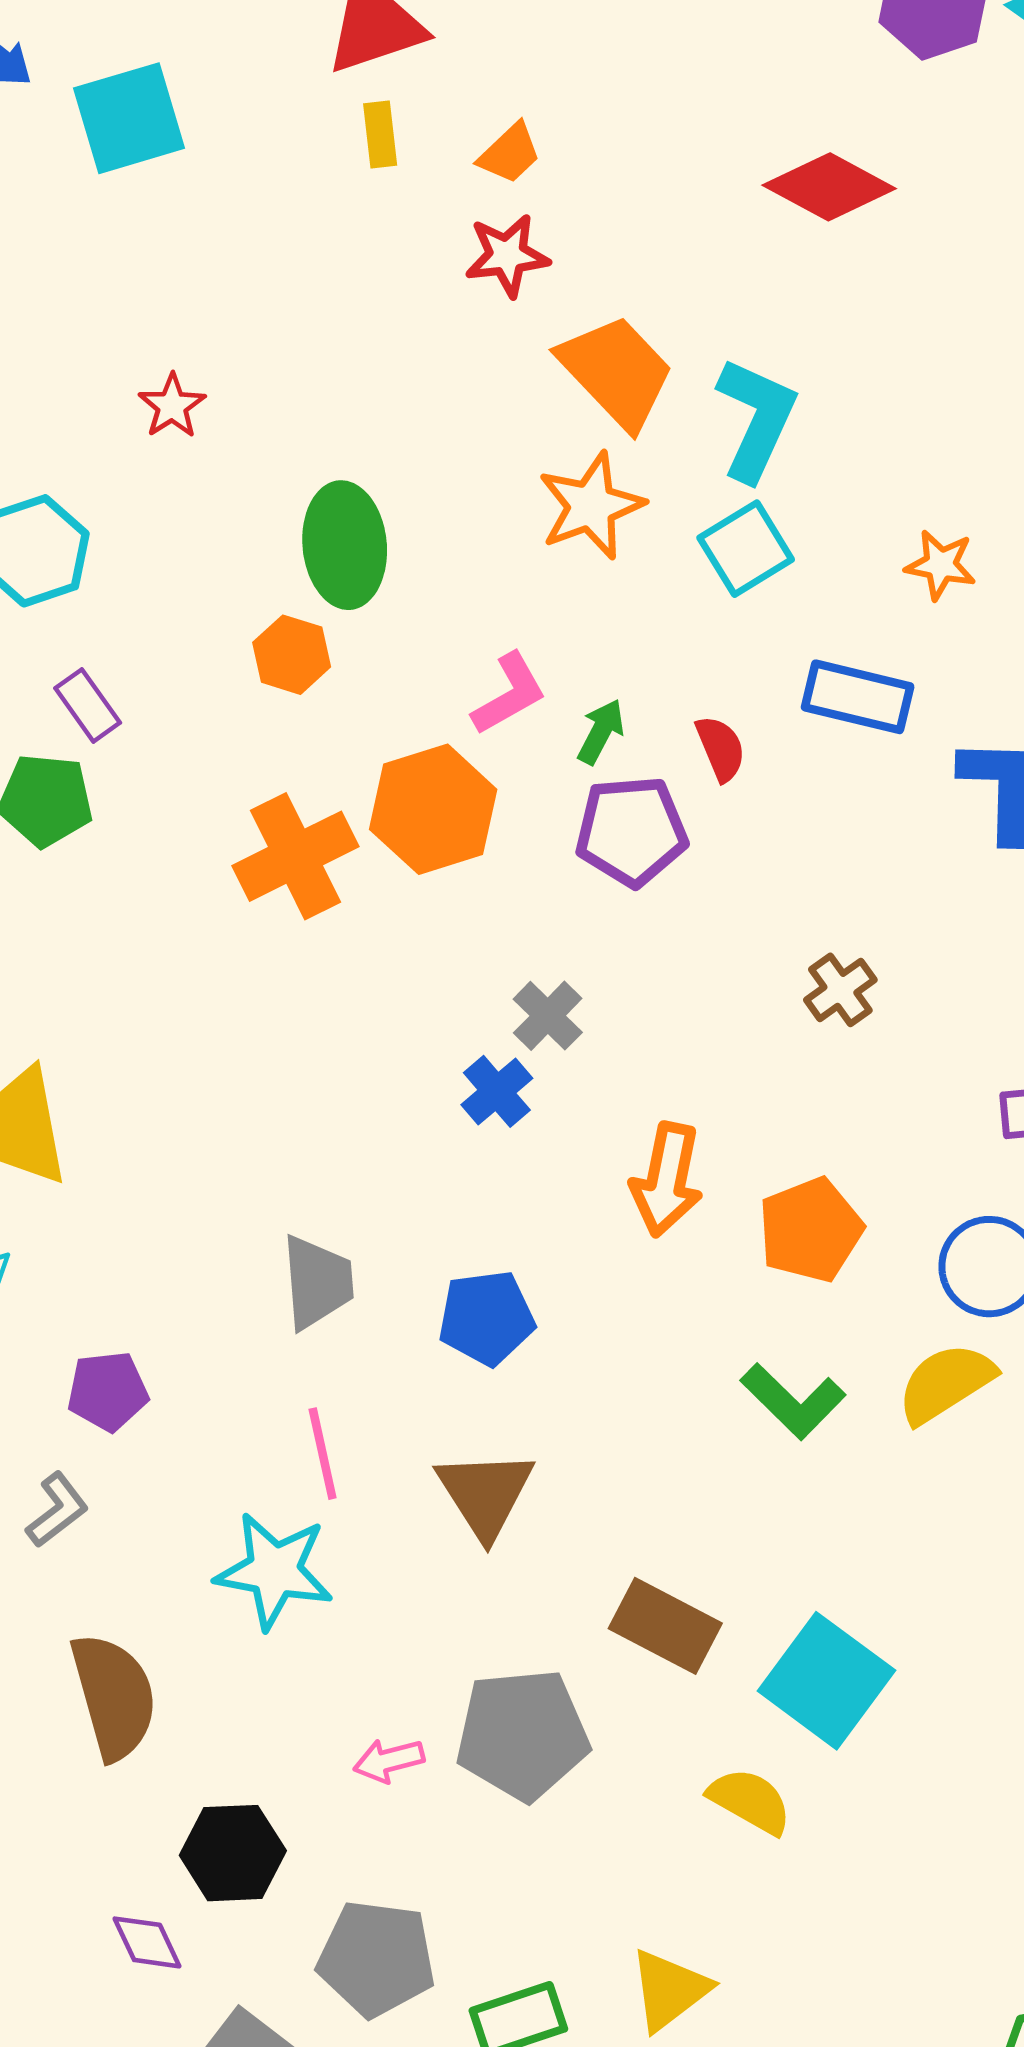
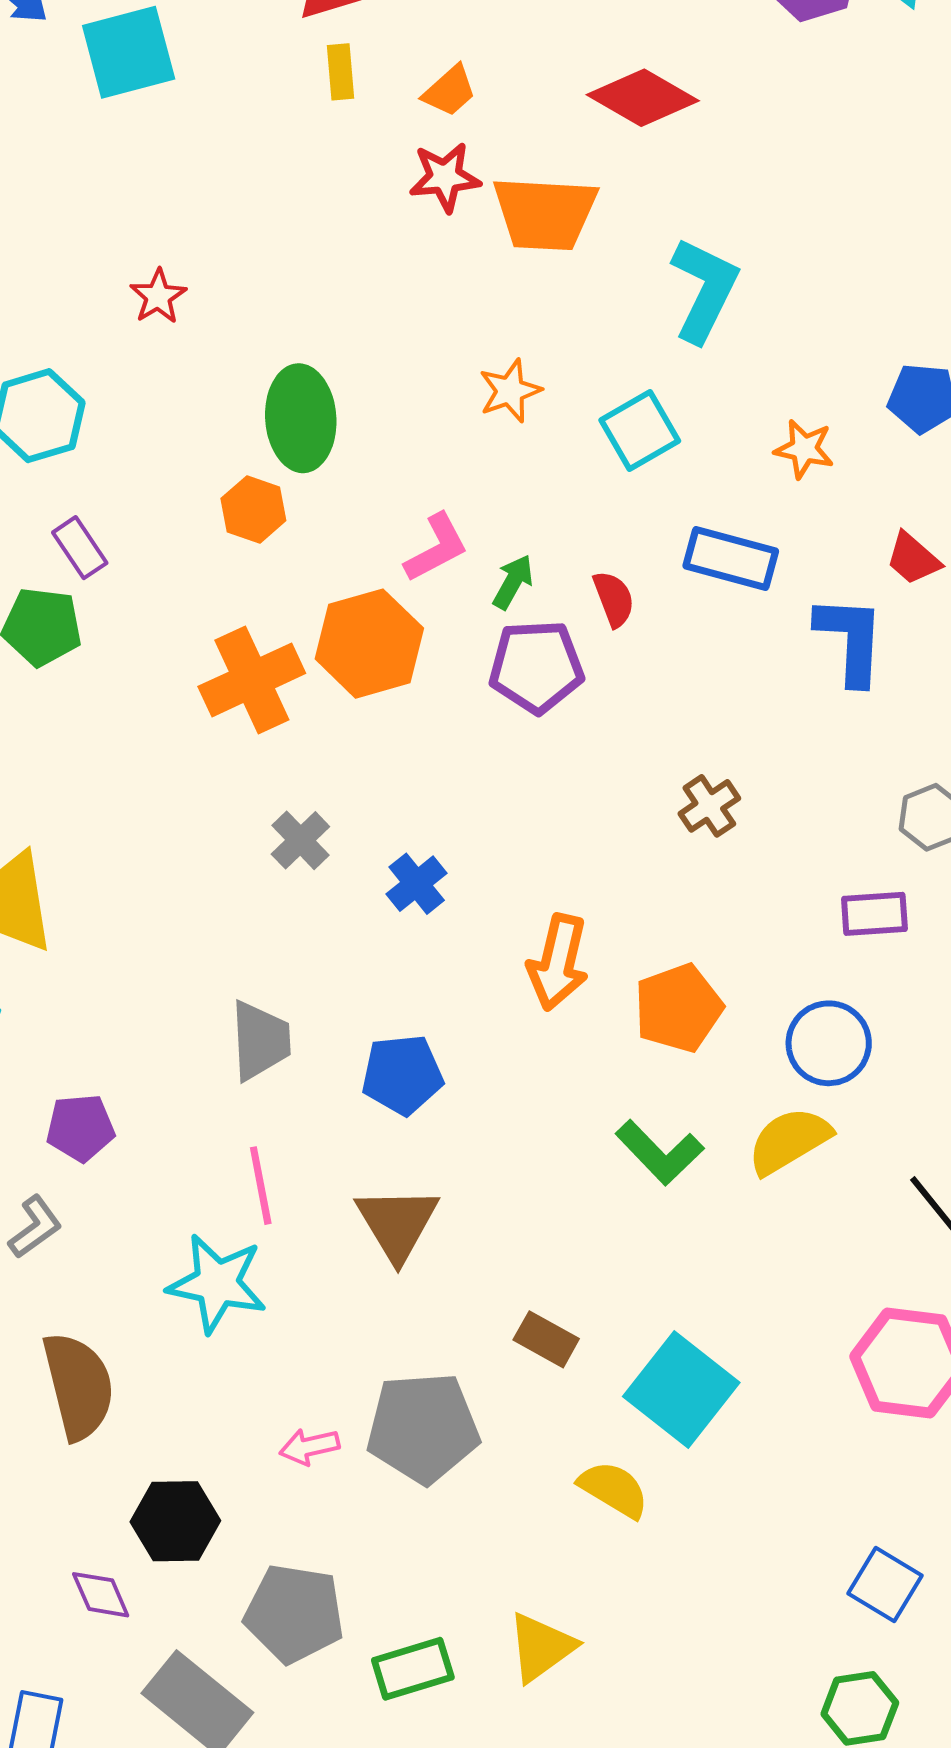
red diamond: (829, 187) -> (643, 98), moved
orange trapezoid: (616, 372) -> (545, 213), moved, turned 135
cyan L-shape: (756, 419) -> (704, 290), moved
orange star: (591, 506) -> (510, 391), size x0.7
gray cross: (548, 1016) -> (300, 840), moved
brown rectangle: (665, 1626) -> (546, 1339), size x0.7

